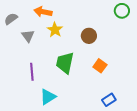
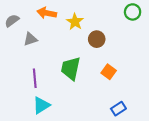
yellow star: (55, 30) -> (75, 22), moved
gray triangle: (28, 36) -> (30, 39), turned 48
cyan triangle: (48, 97) -> (41, 105), moved

